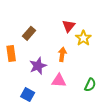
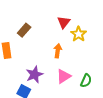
purple star: (38, 66) -> (34, 75), moved
pink triangle: (59, 81) -> (64, 76), moved, turned -35

